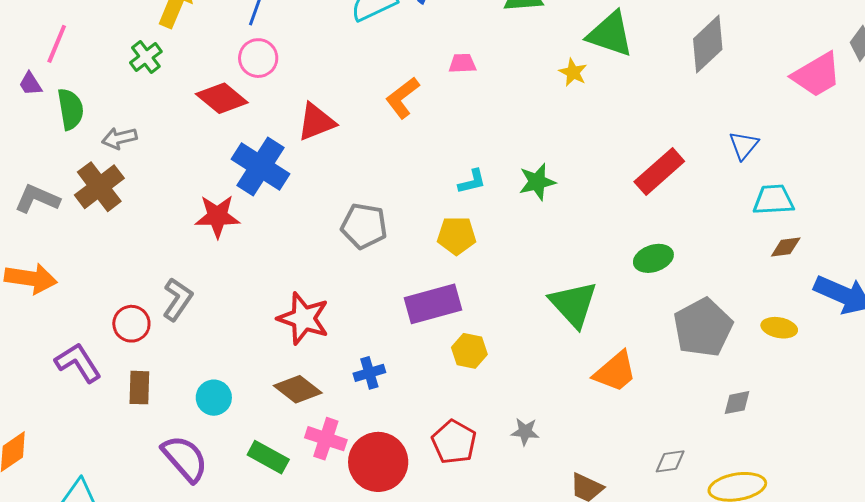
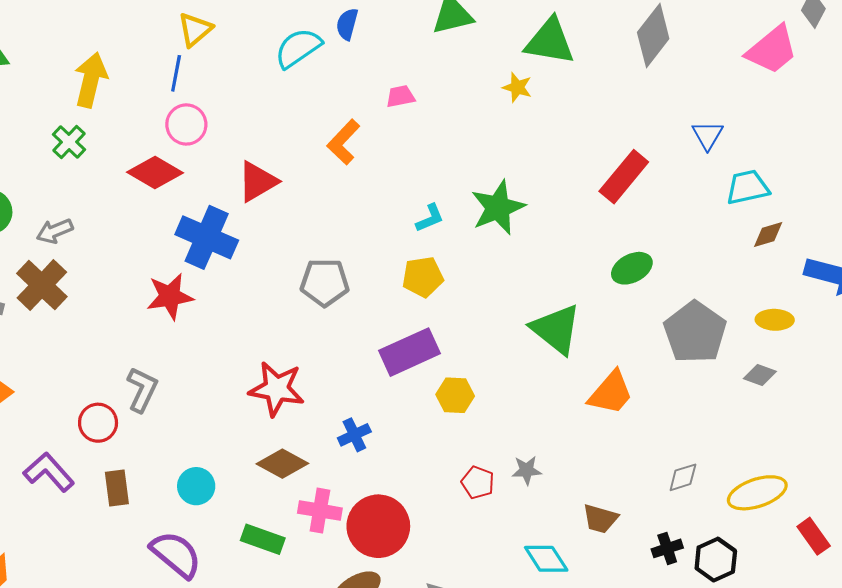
green star: (537, 182) -> (498, 208), size x1.4
gray diamond: (737, 403) -> (760, 375), moved, turned 40
red pentagon: (454, 442) -> (478, 483), moved, size x0.7

